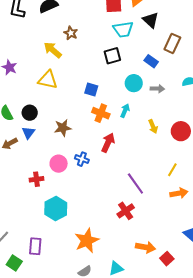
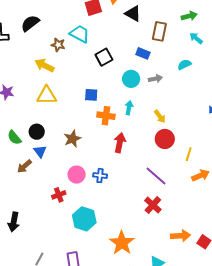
cyan trapezoid: (123, 29) -> (80, 34), moved, turned -130
red circle: (181, 131) -> (165, 139), moved
blue cross: (82, 159) -> (100, 176), moved

